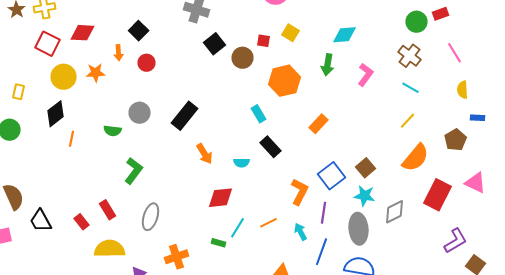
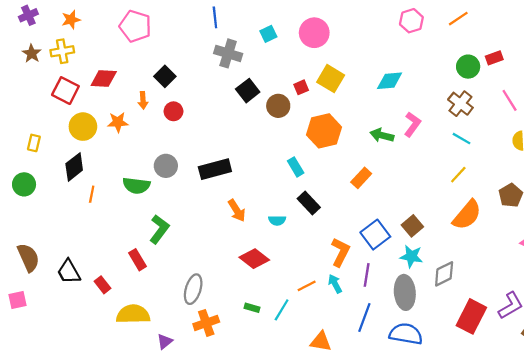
yellow square: (290, 33) -> (331, 79), size x1.4
red square: (264, 41) -> (301, 87), turned -32
green arrow: (328, 65) -> (382, 135), moved, turned 95
black rectangle: (184, 116) -> (215, 169), turned 36
green semicircle: (112, 131) -> (136, 185), size x1.4
red rectangle: (438, 195) -> (471, 316), moved
red diamond: (220, 198) -> (254, 259), turned 44
red rectangle: (108, 210) -> (137, 260), moved
gray ellipse: (150, 217) -> (193, 289), moved
black trapezoid: (40, 221) -> (69, 272), moved
cyan line: (238, 228) -> (282, 310), moved
cyan arrow: (300, 232) -> (335, 284), moved

